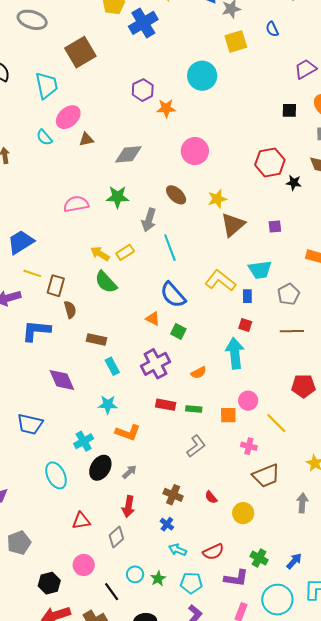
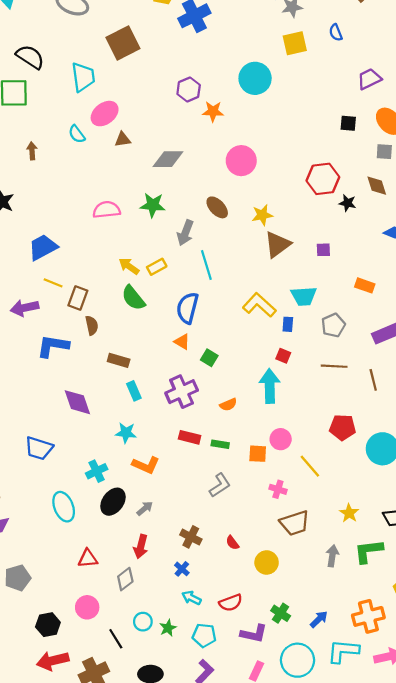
blue semicircle: (173, 295) -> (187, 308), moved, turned 52

